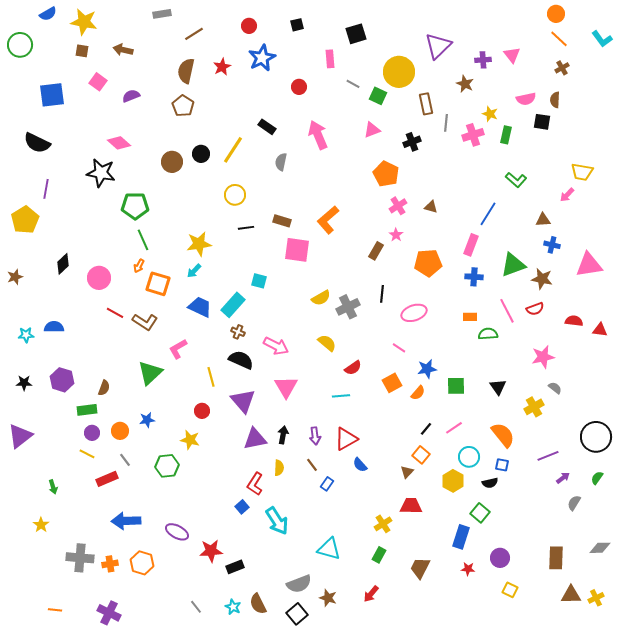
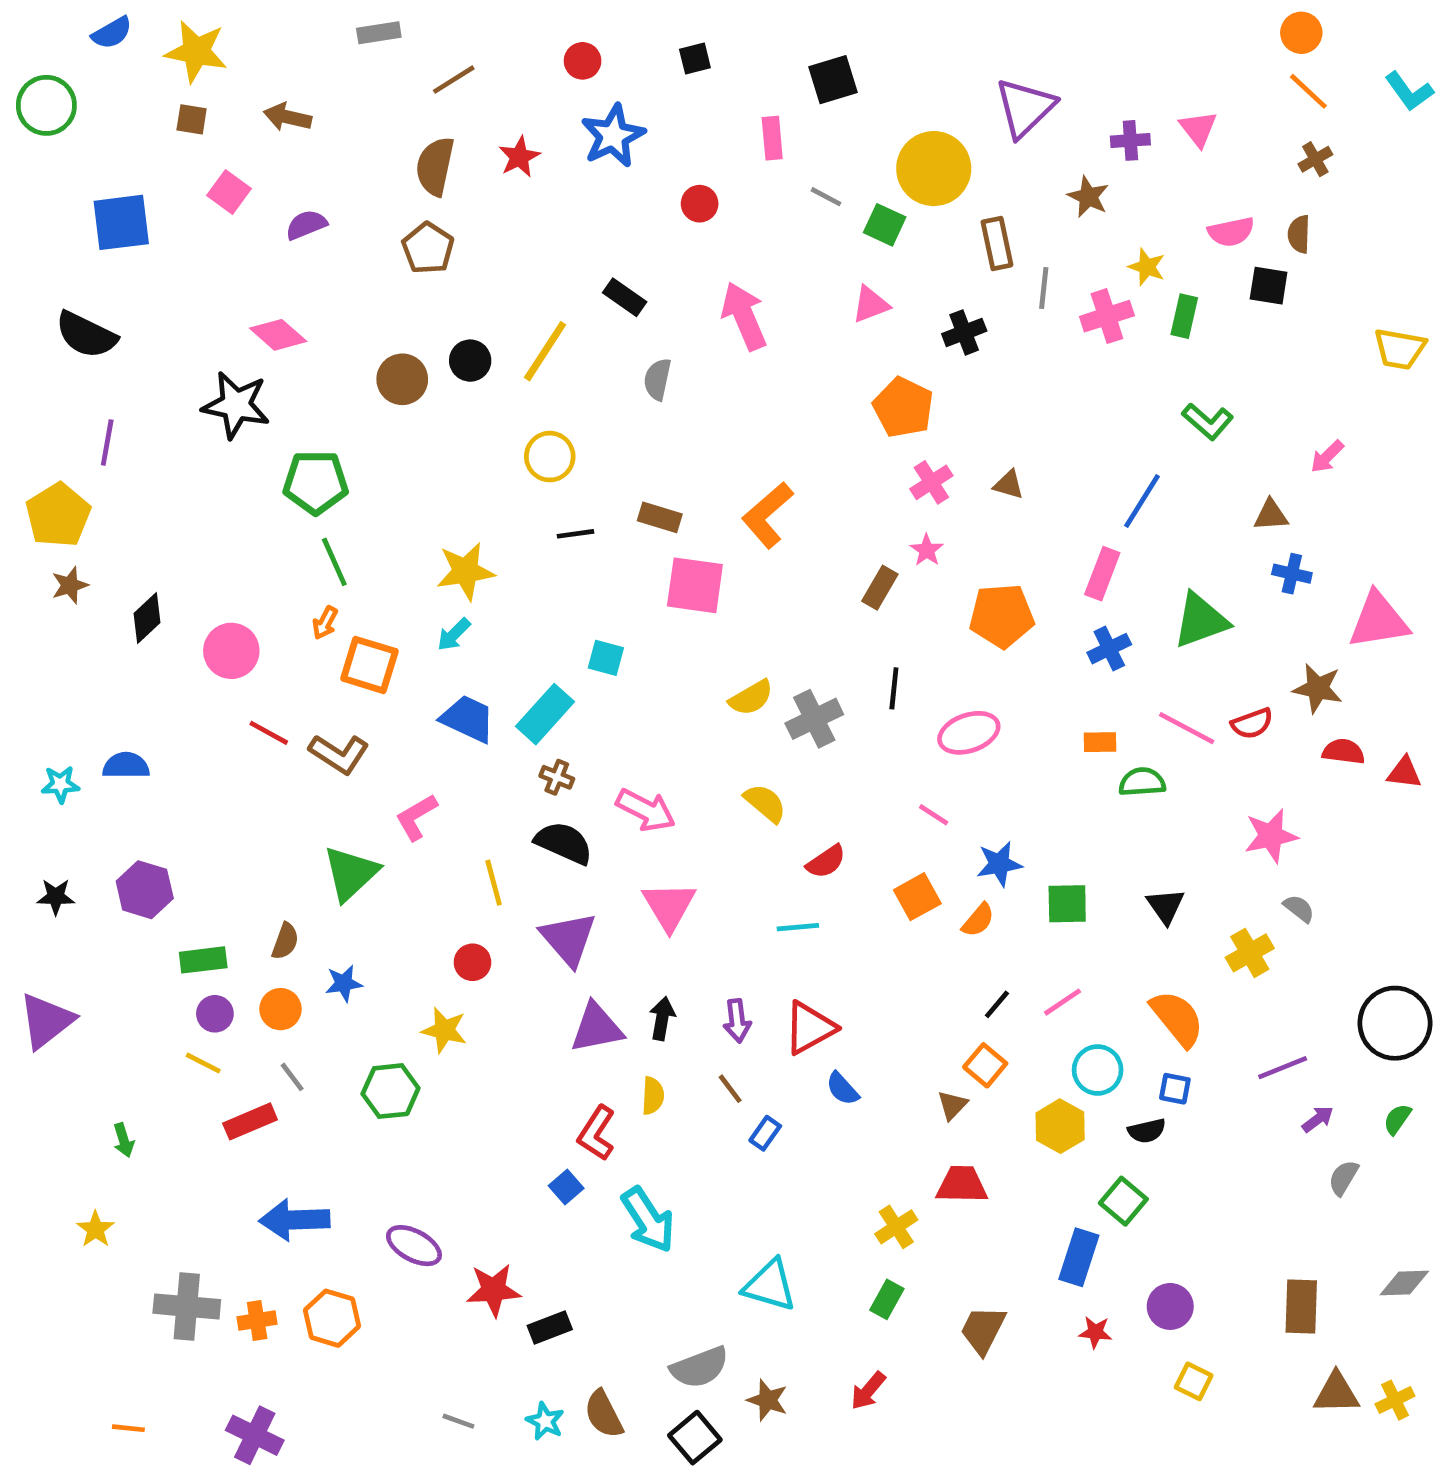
yellow trapezoid: (582, 172) -> (1400, 349), moved
brown star: (15, 277) -> (70, 585), moved
blue cross: (474, 277) -> (1109, 649), turned -30
brown star: (542, 279) -> (1318, 688), moved
pink line: (507, 311) -> (1187, 728), turned -35
brown semicircle: (104, 388) -> (285, 941), moved
gray line: (196, 607) -> (458, 1421), turned -32

